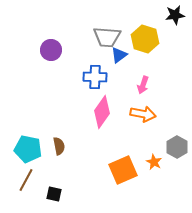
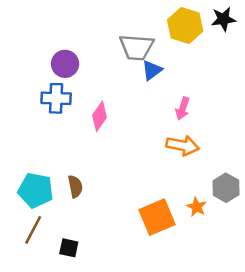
yellow hexagon: (145, 39) -> (185, 25), moved
blue cross: (95, 77) -> (56, 98), moved
pink diamond: (102, 112) -> (100, 116), moved, size x0.7

